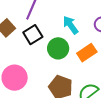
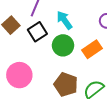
cyan arrow: (71, 25) -> (64, 20), moved

